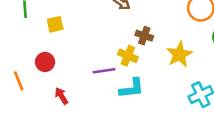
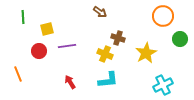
red circle: (45, 62) -> (39, 51), moved
purple line: (104, 71) -> (67, 46), moved
red arrow: (61, 96) -> (70, 82), moved

